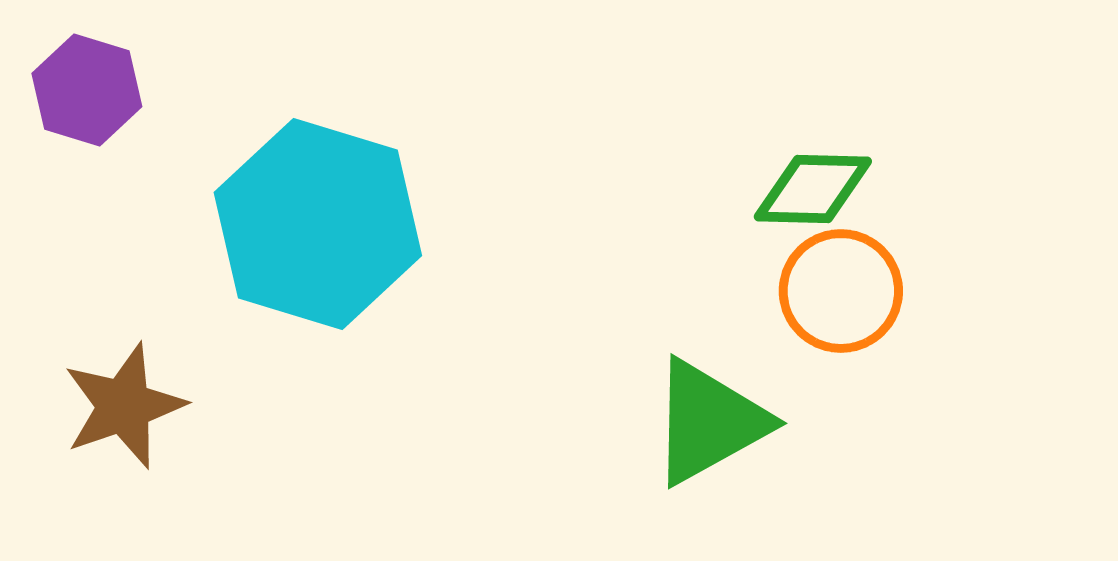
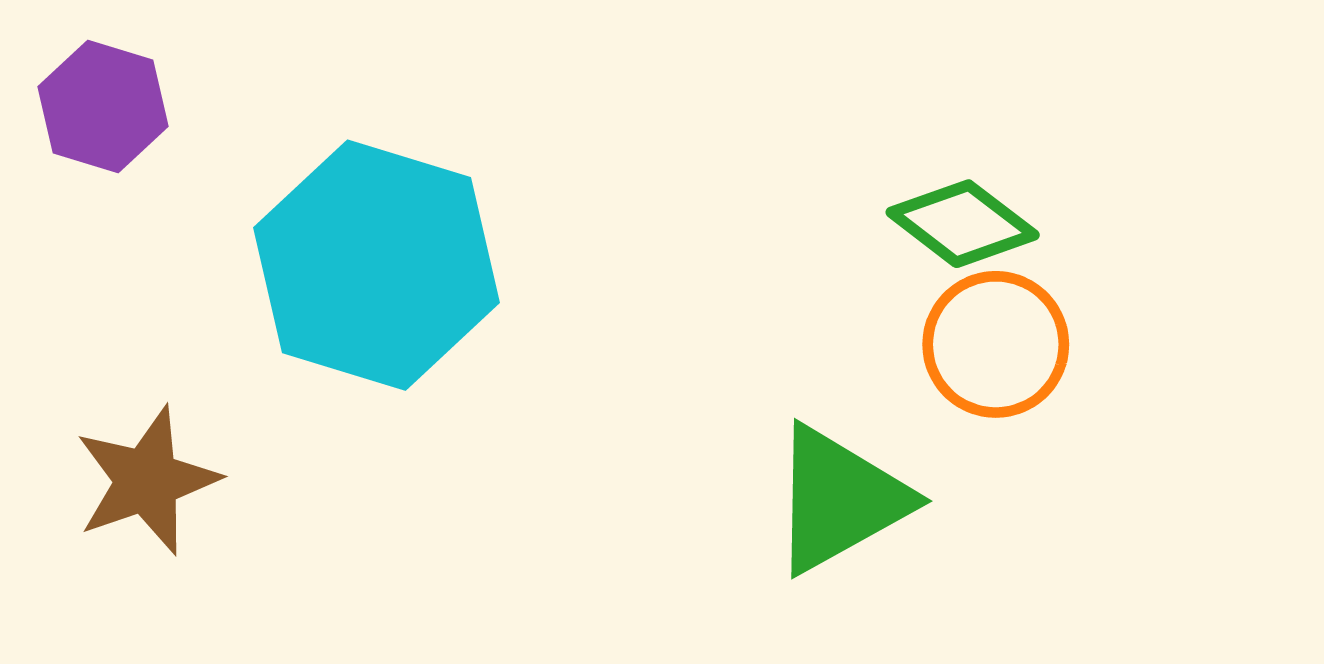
green diamond: (813, 189) -> (963, 224), turned 36

